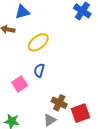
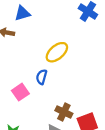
yellow ellipse: (38, 42) -> (57, 52), moved

